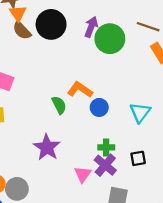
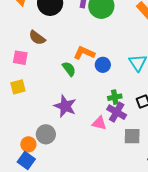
brown semicircle: (22, 30) -> (37, 38), moved
pink triangle: (83, 174) -> (99, 123), turned -42
gray circle: (17, 189) -> (46, 134), moved

